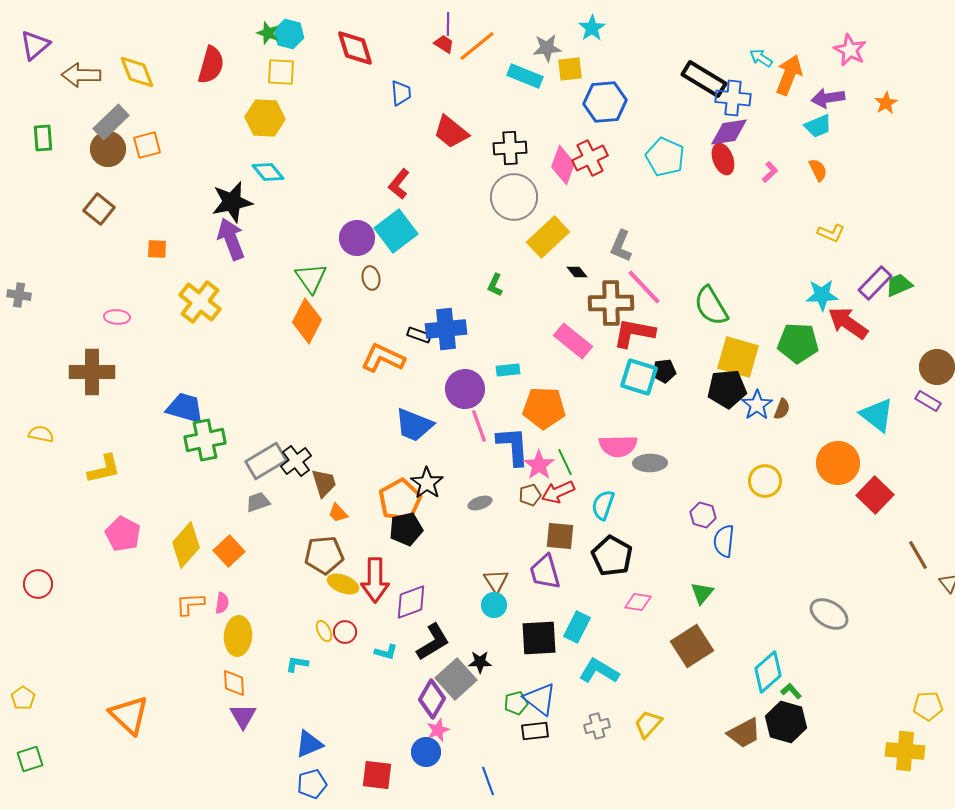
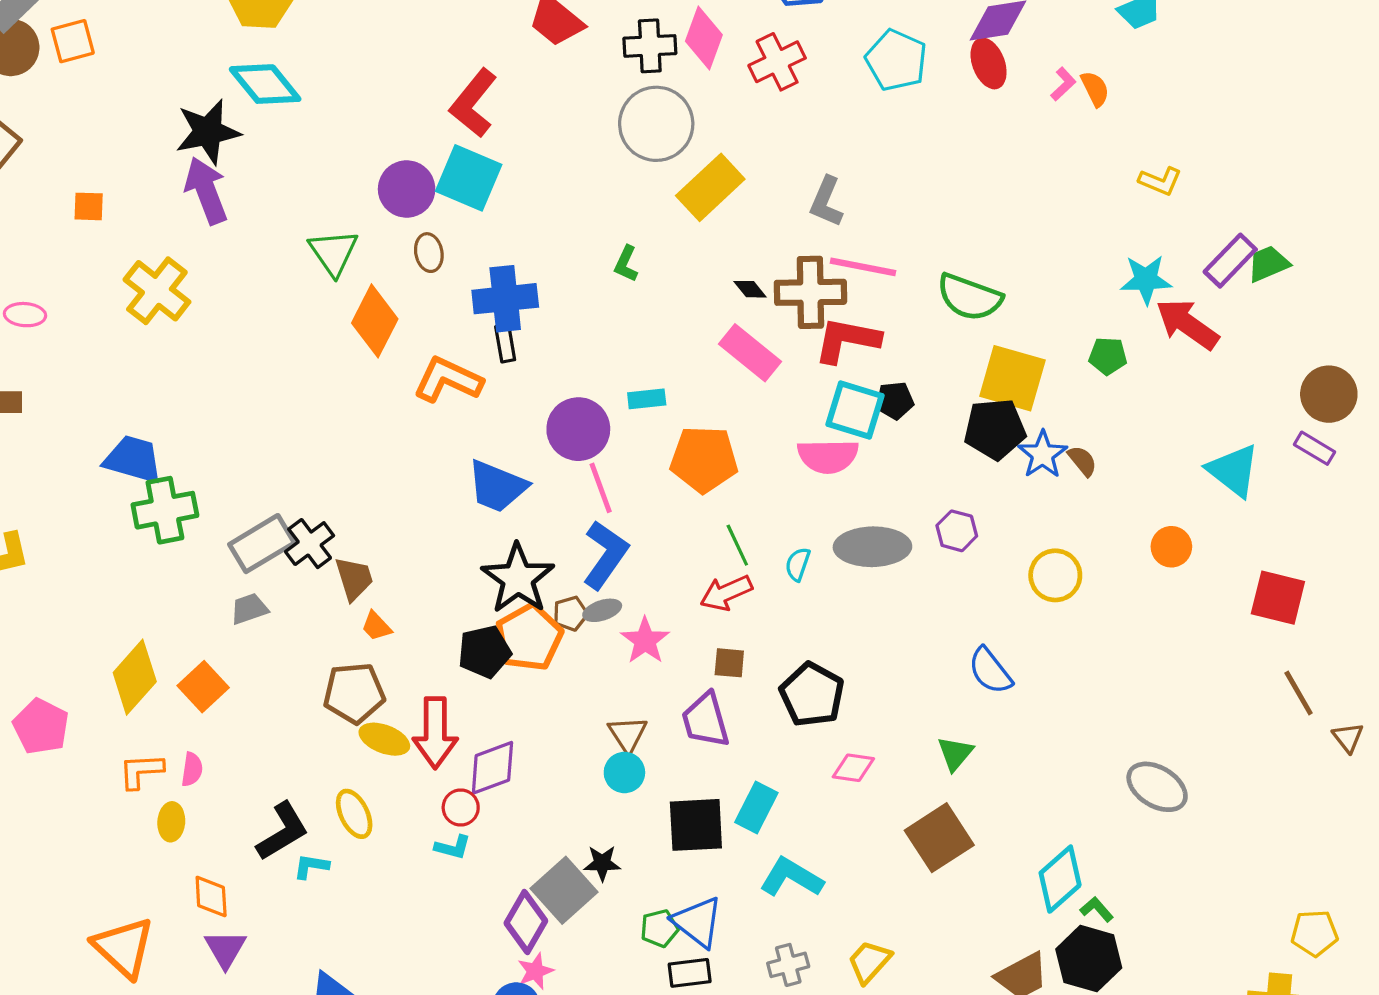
pink diamond: (563, 165) -> (704, 38), moved
orange semicircle: (818, 170) -> (1095, 89), moved
cyan diamond: (268, 172) -> (265, 84), size x1.4
red L-shape: (399, 184) -> (473, 103), size x1.4
cyan square: (396, 231) -> (469, 178), turned -30
black diamond: (577, 272) -> (750, 289), moved
pink line: (644, 287) -> (863, 267), turned -36
green semicircle: (711, 306) -> (969, 297), turned -39
orange diamond: (307, 321) -> (375, 321), moved
blue cross: (446, 329) -> (505, 299), moved
black rectangle: (419, 335) -> (505, 343), turned 60
green pentagon: (798, 343) -> (1108, 356), size x0.6
brown semicircle: (782, 409) -> (1082, 461), turned -60
blue L-shape: (513, 446) -> (605, 555), moved, turned 39
pink semicircle: (618, 446) -> (828, 456), moved
gray ellipse: (650, 463) -> (872, 547), size x1.4
orange circle: (838, 463) -> (1171, 547), size x0.6
pink star: (539, 465) -> (645, 641), moved
black star: (427, 483) -> (518, 579), size x1.4
brown pentagon: (530, 495) -> (570, 614), moved
red square: (875, 495) -> (1278, 598), moved, turned -30
orange pentagon: (400, 500) -> (529, 637), moved
cyan semicircle: (603, 505) -> (798, 564), moved, size x0.7
purple hexagon: (703, 515) -> (957, 531), moved
pink pentagon: (123, 534) -> (41, 726), moved
brown square: (560, 536) -> (729, 663), size x0.7
blue semicircle: (724, 541) -> (990, 671), turned -44
yellow ellipse: (324, 631) -> (354, 814), size x1.4
red circle: (345, 632) -> (461, 808), moved
yellow ellipse: (238, 636) -> (171, 822), moved, size x0.6
black L-shape: (433, 642) -> (283, 831), moved
orange triangle: (129, 715) -> (124, 947), moved

